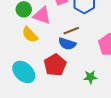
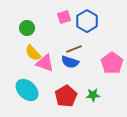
pink triangle: (42, 15) -> (45, 63), moved
red pentagon: (55, 65) -> (66, 96), moved

